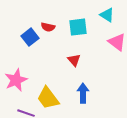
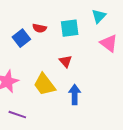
cyan triangle: (107, 15) -> (99, 16), turned 42
yellow trapezoid: (48, 98) -> (44, 84), moved

